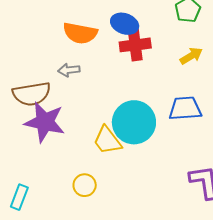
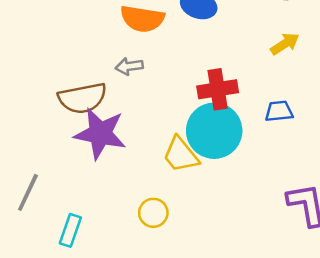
red cross: (135, 45) -> (218, 89), moved
blue trapezoid: (185, 108) -> (279, 111), size x0.7

